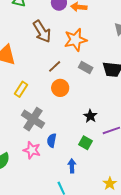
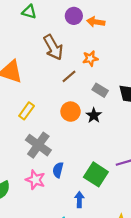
orange star: (75, 40) -> (90, 58), size x0.6
brown line: (55, 66) -> (69, 76), moved
black star: (90, 116) -> (94, 115), moved
green square: (85, 143) -> (96, 174), size x1.5

